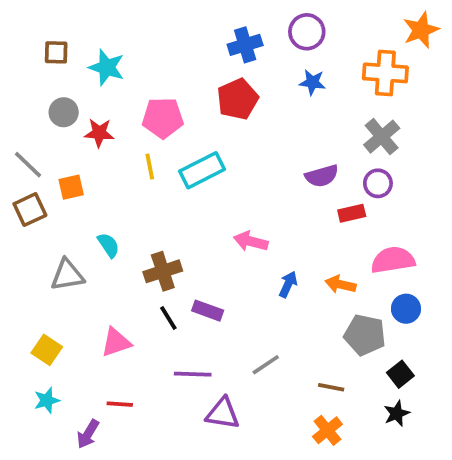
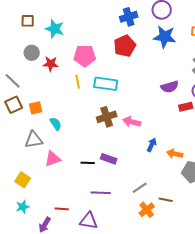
blue star: (312, 82) -> (165, 37), size x1.6
cyan rectangle: (202, 170) -> (106, 84), turned 35
orange square: (71, 187) -> (36, 108), moved
brown cross: (163, 271) -> (107, 117), moved
orange arrow: (340, 284) -> (175, 154), moved
black line: (168, 318) -> (88, 163), turned -56
pink triangle: (116, 342) -> (53, 159), moved
brown line: (331, 387) -> (166, 200), moved
purple triangle: (223, 413) -> (89, 221), moved
orange cross: (327, 430) -> (147, 210), moved

